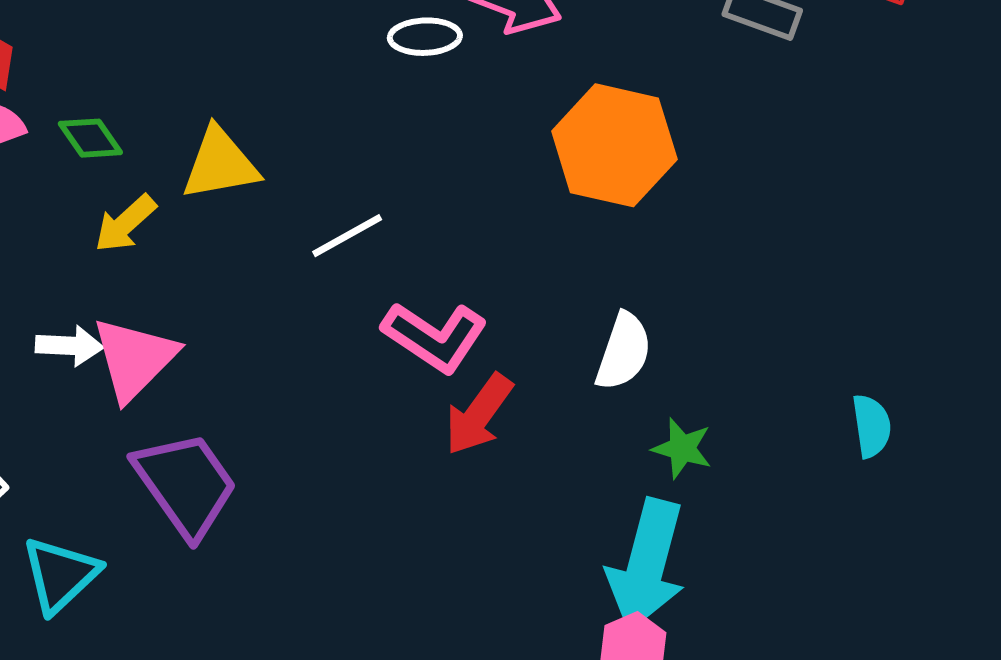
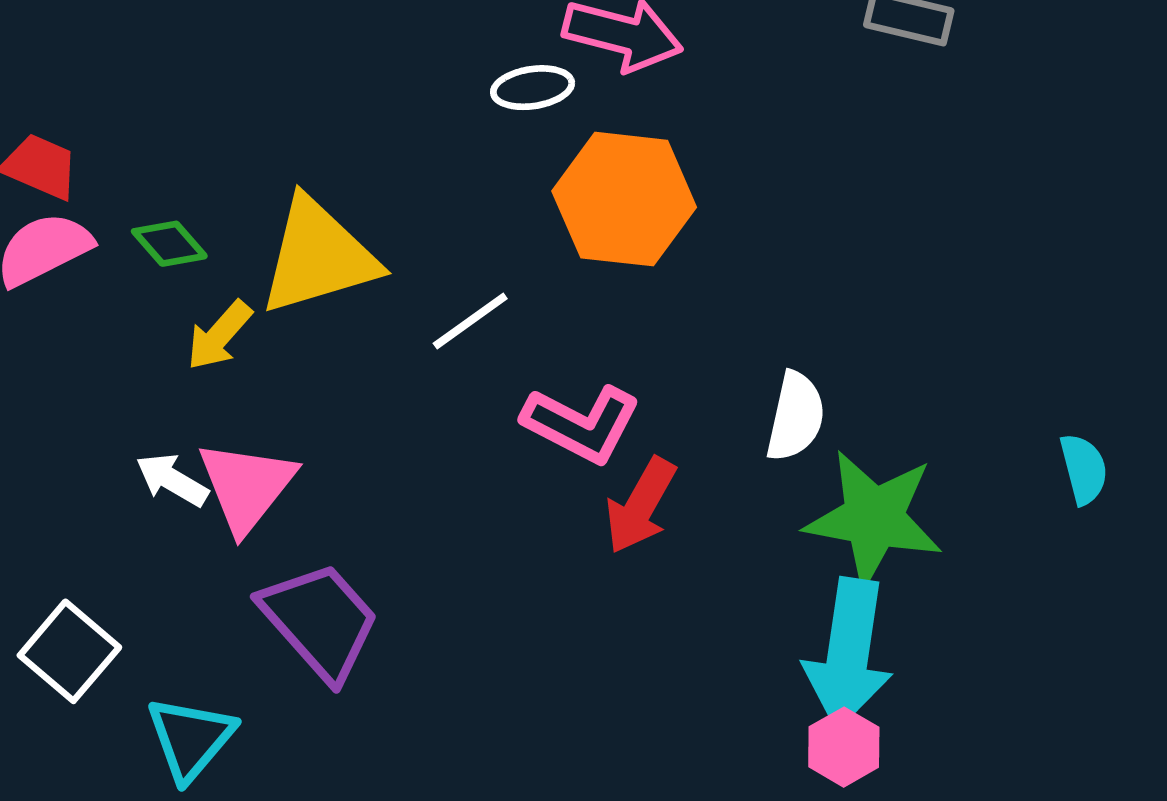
orange hexagon: (614, 145) -> (624, 199), moved
yellow triangle: (220, 164) -> (318, 256), size x1.4
white arrow: (70, 346) -> (172, 480), turned -146
green star: (682, 448) -> (874, 518), size x2.0

